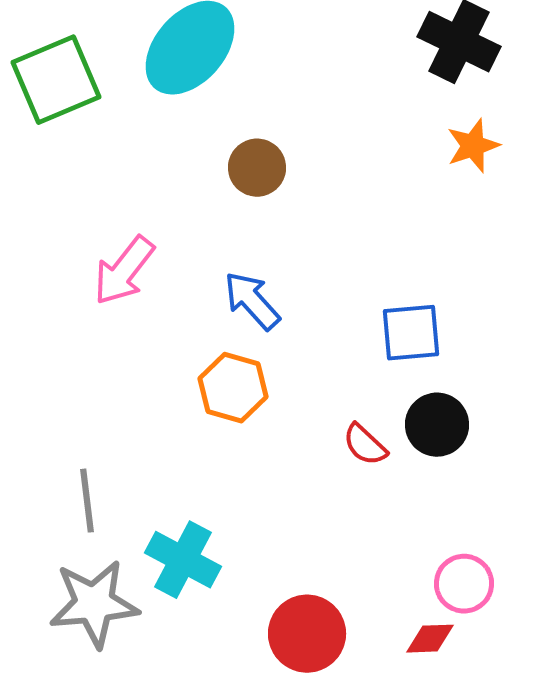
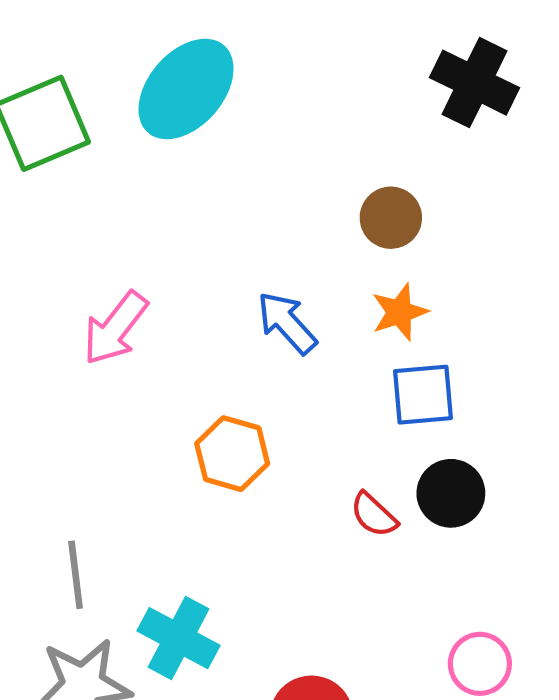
orange star: (473, 146) -> (399, 312), moved
brown circle: (257, 168) -> (391, 218), moved
blue arrow: (252, 301) -> (287, 323), moved

